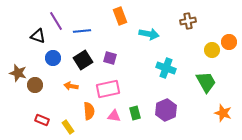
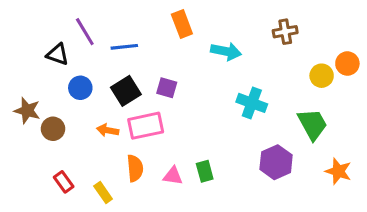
pink rectangle: (108, 89) -> (146, 126), moved
purple hexagon: (166, 110) -> (276, 162), moved
red rectangle: (42, 120) -> (64, 182), turned 32

